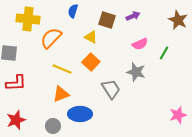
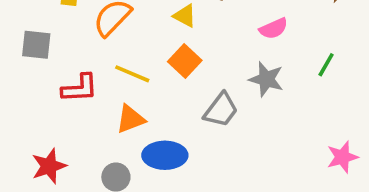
green line: (164, 53) -> (326, 65), moved
red L-shape: (16, 83) -> (80, 88), moved
gray trapezoid: (111, 89) -> (221, 110), turned 70

